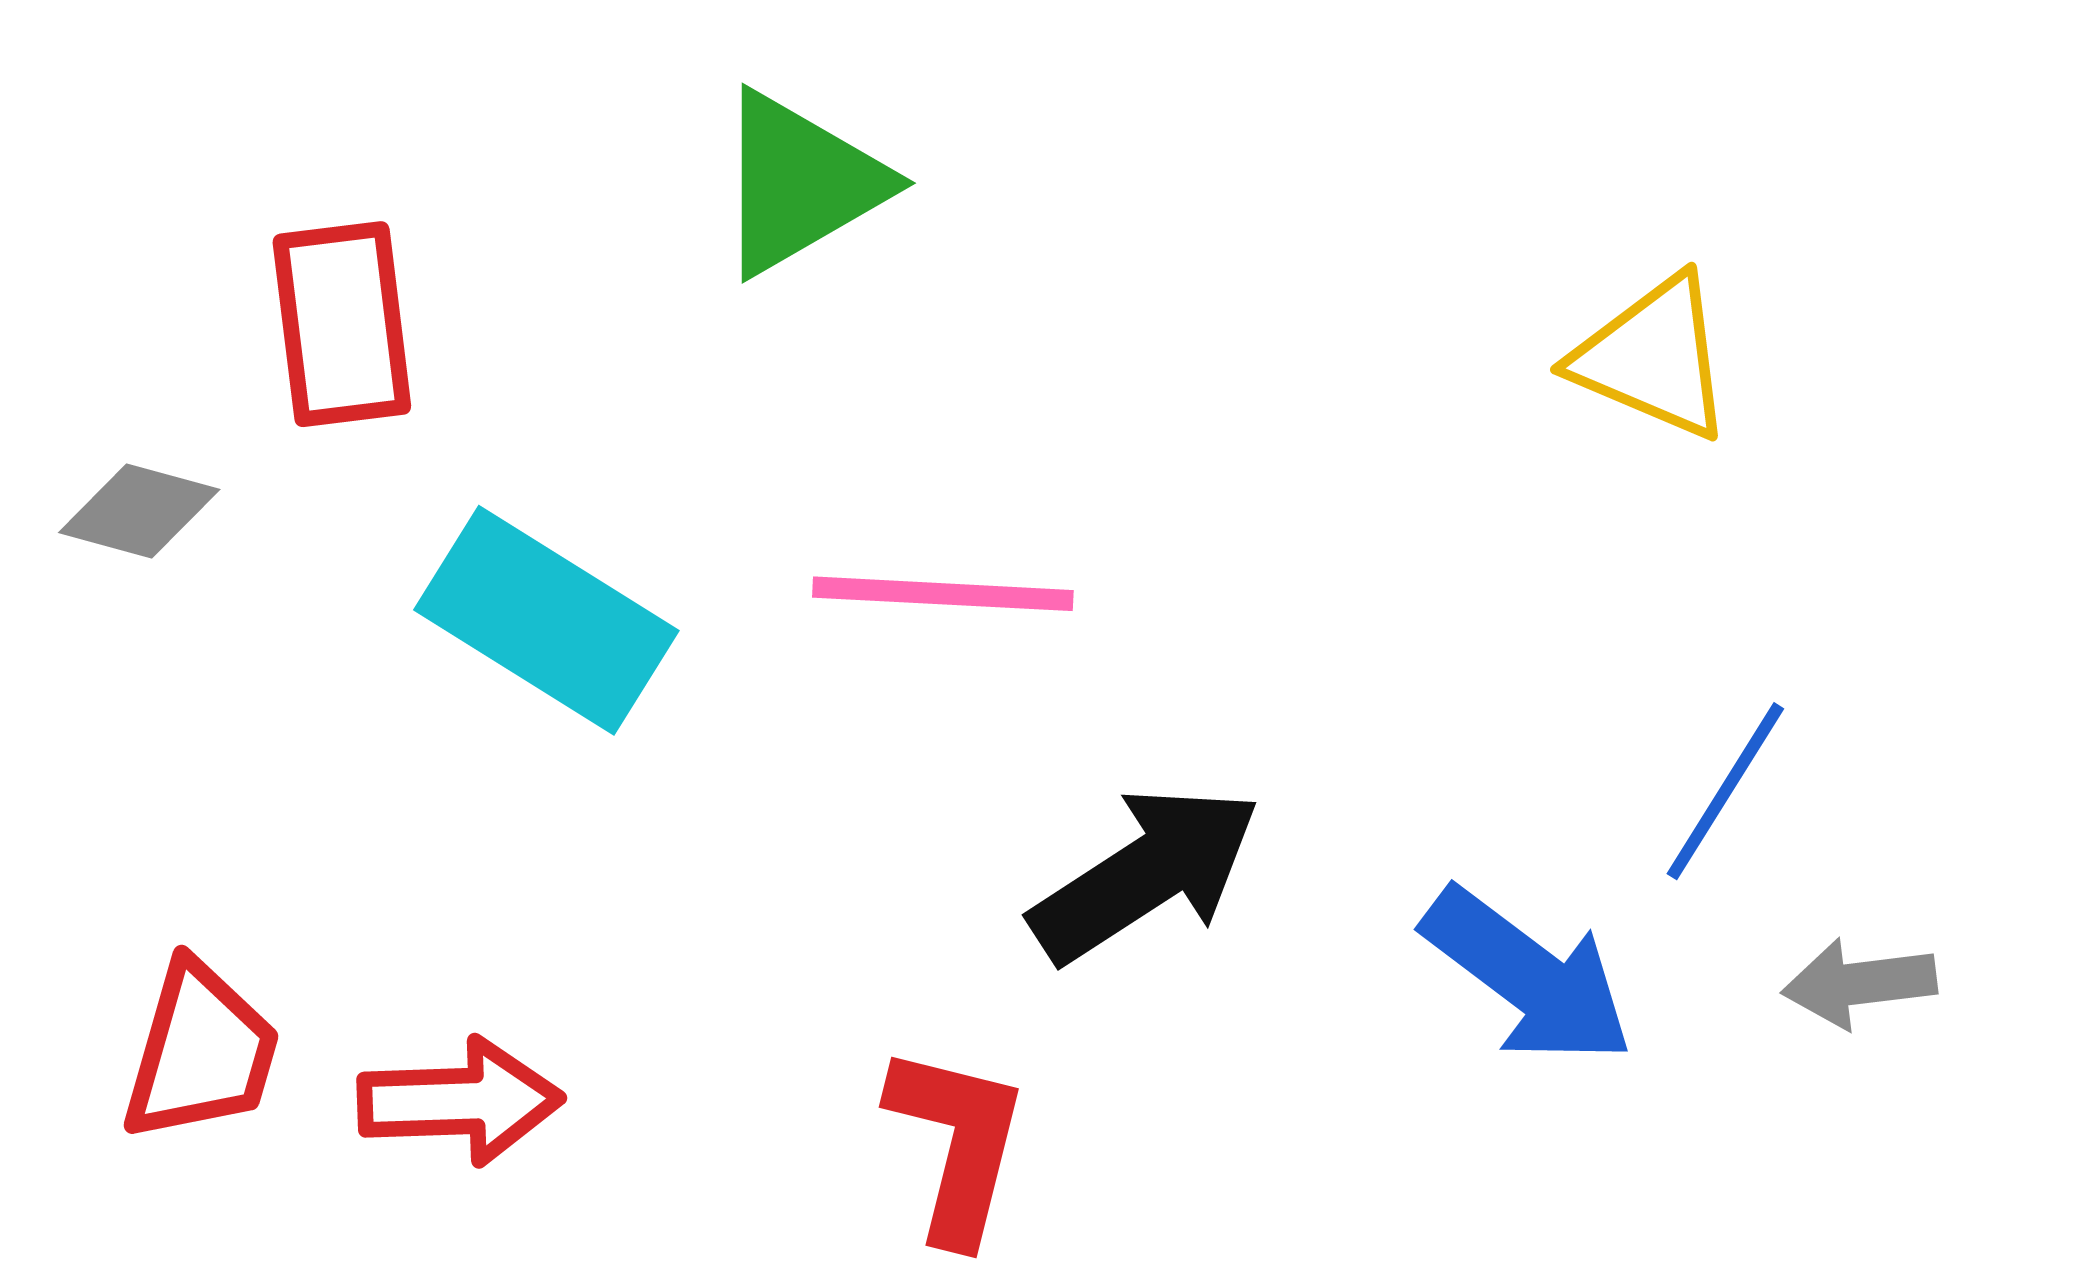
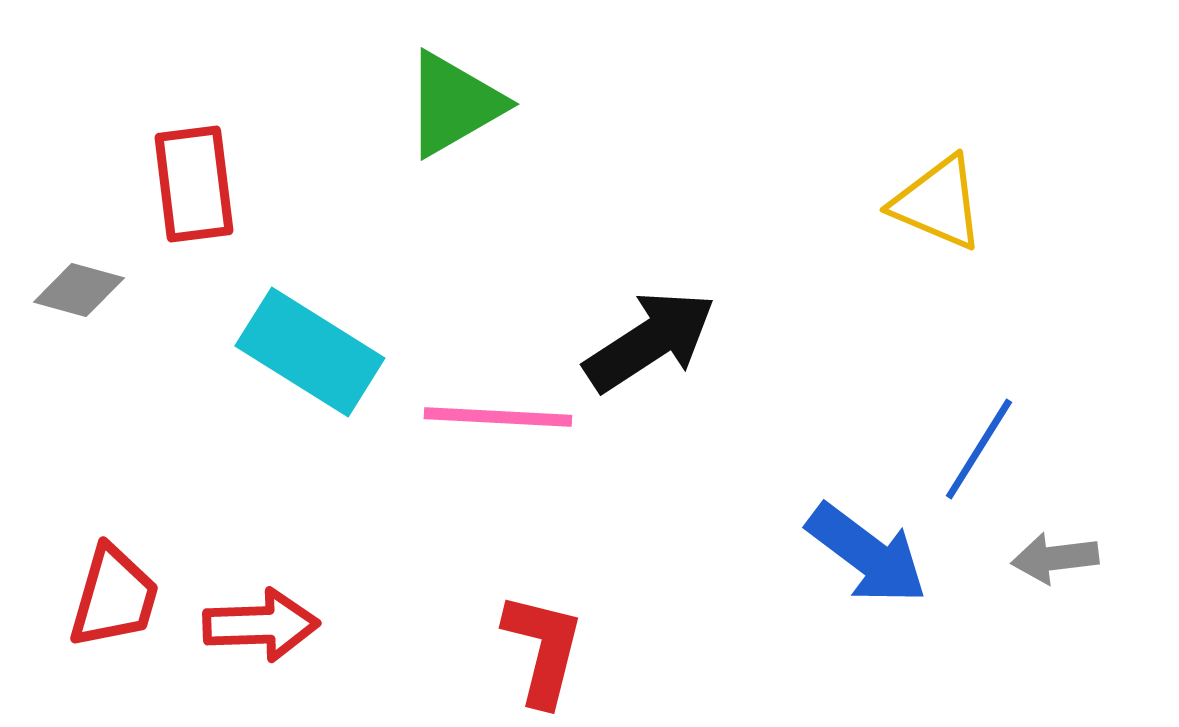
pink line: (943, 594) -> (498, 417), moved
black arrow: (1146, 874) -> (650, 341), moved

